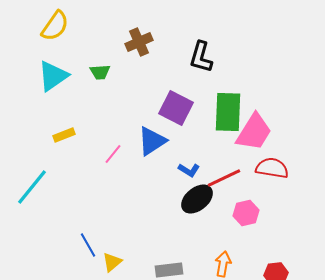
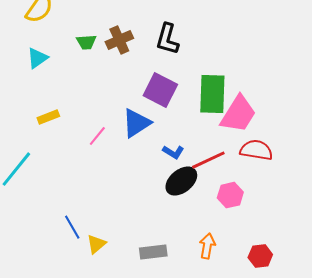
brown cross: (139, 42) -> (119, 40), moved
black L-shape: (201, 57) -> (167, 39), moved
green trapezoid: (100, 72) -> (86, 42), moved
cyan triangle: (53, 76) -> (37, 58), size x0.7

